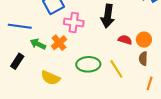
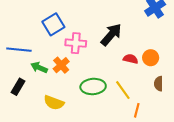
black arrow: (108, 16) -> (111, 35), turned -145
brown semicircle: (143, 59) -> (159, 84), moved
orange line: (150, 83) -> (137, 110), moved

